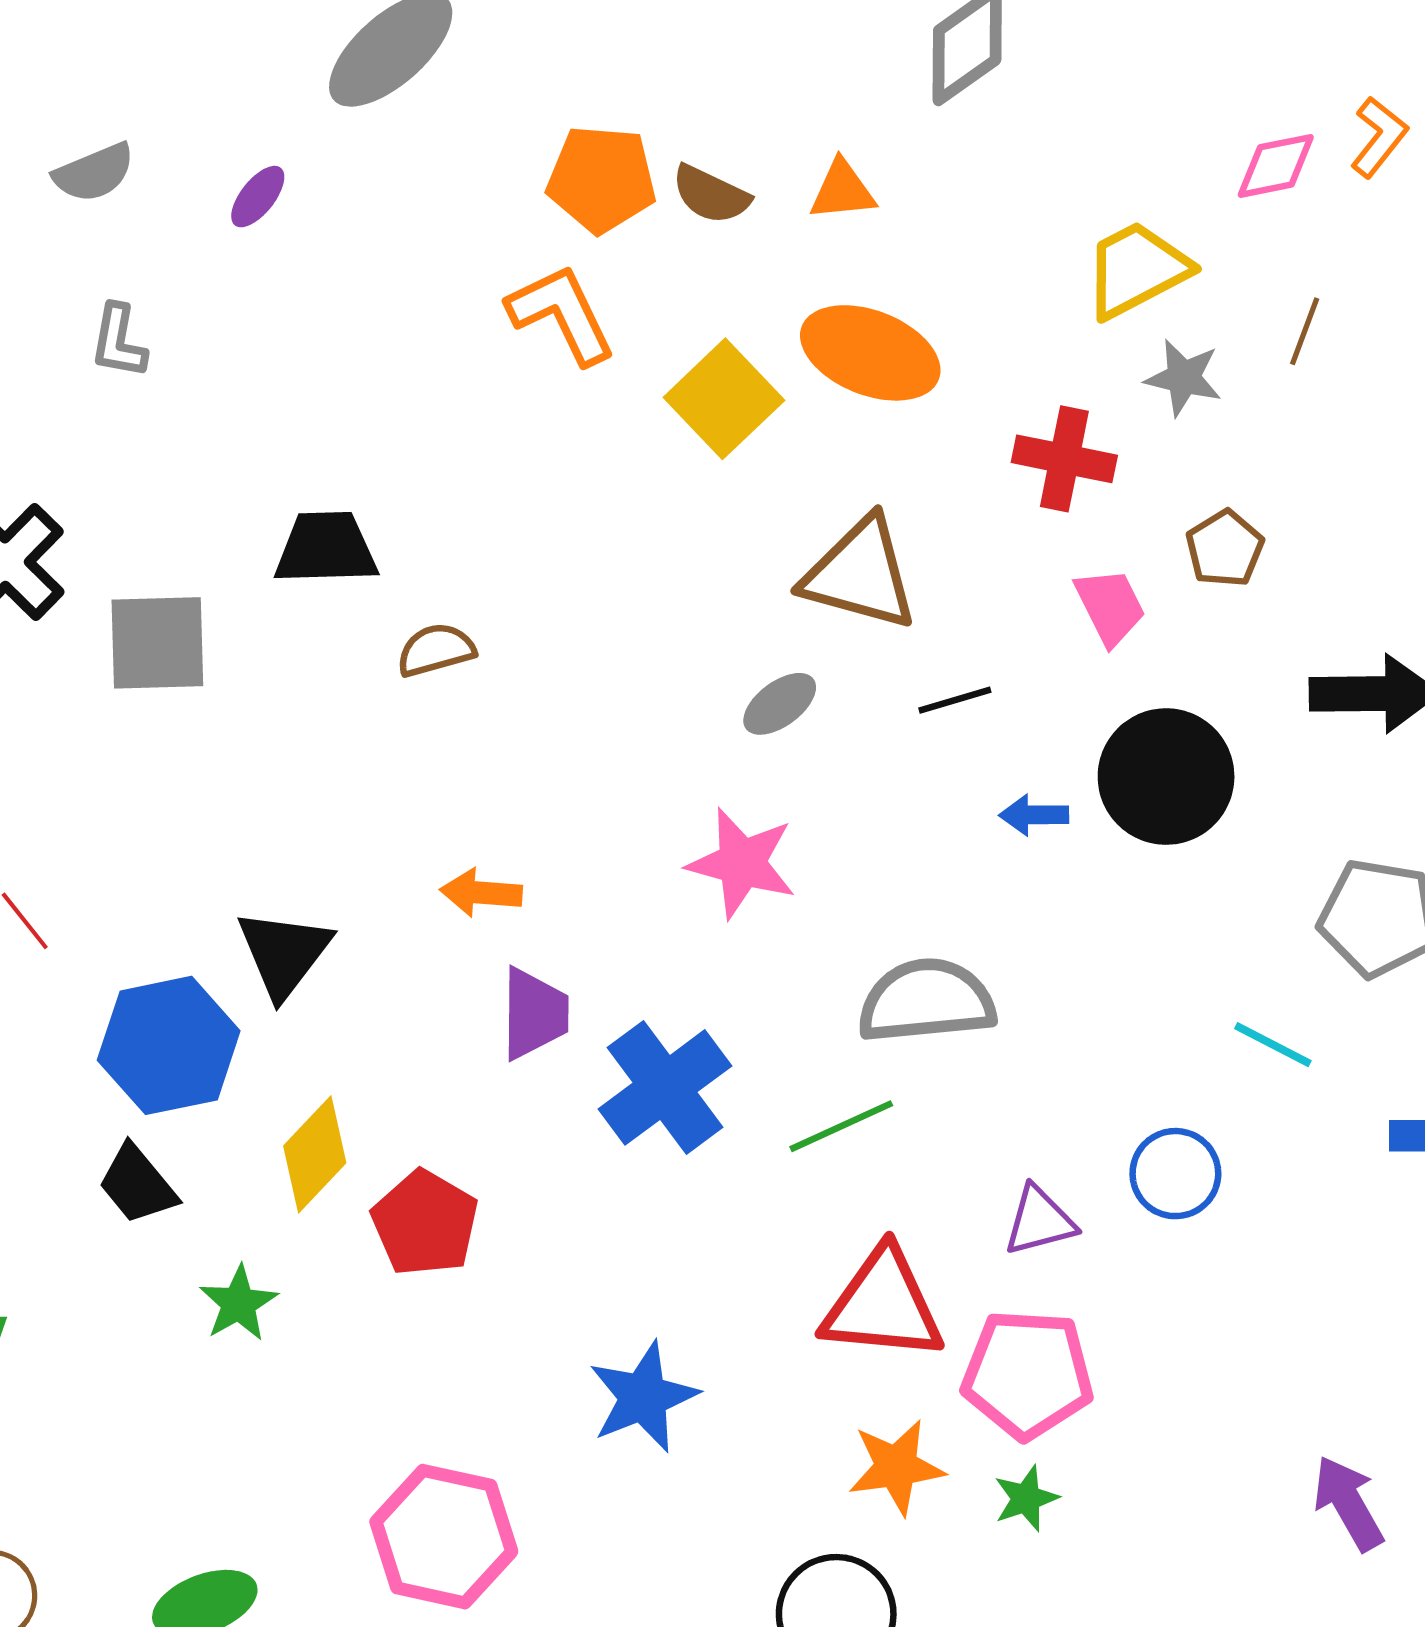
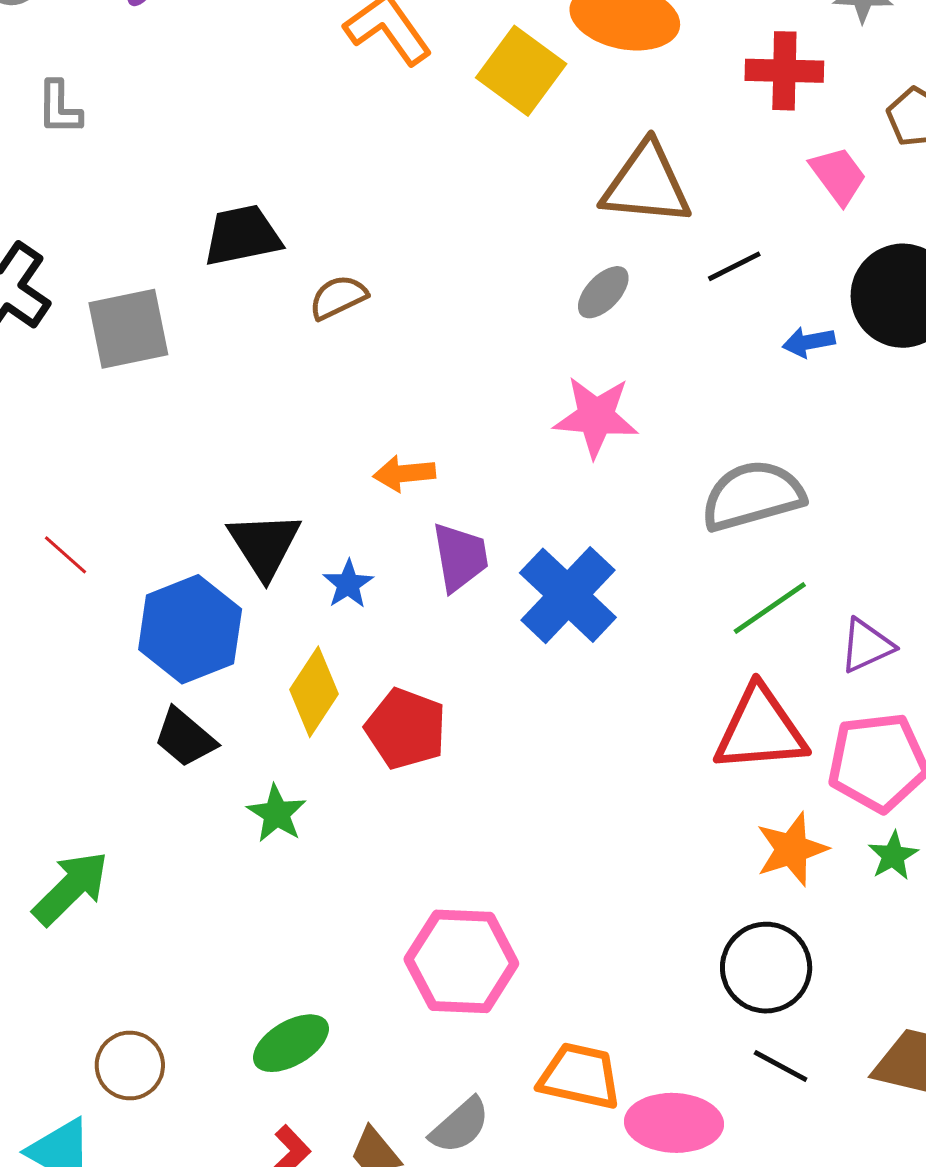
green line: (841, 1126) -> (770, 608), moved
blue star: (643, 1397) -> (348, 584), moved, size x0.6

